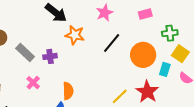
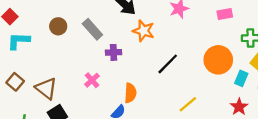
black line: (112, 43) -> (168, 64), moved
gray rectangle: (25, 53) -> (92, 29), moved
red star: (147, 92) -> (239, 107), moved, size x0.7

